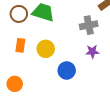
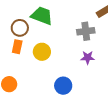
brown circle: (19, 14) -> (20, 28), moved
blue circle: (67, 70) -> (63, 86), moved

